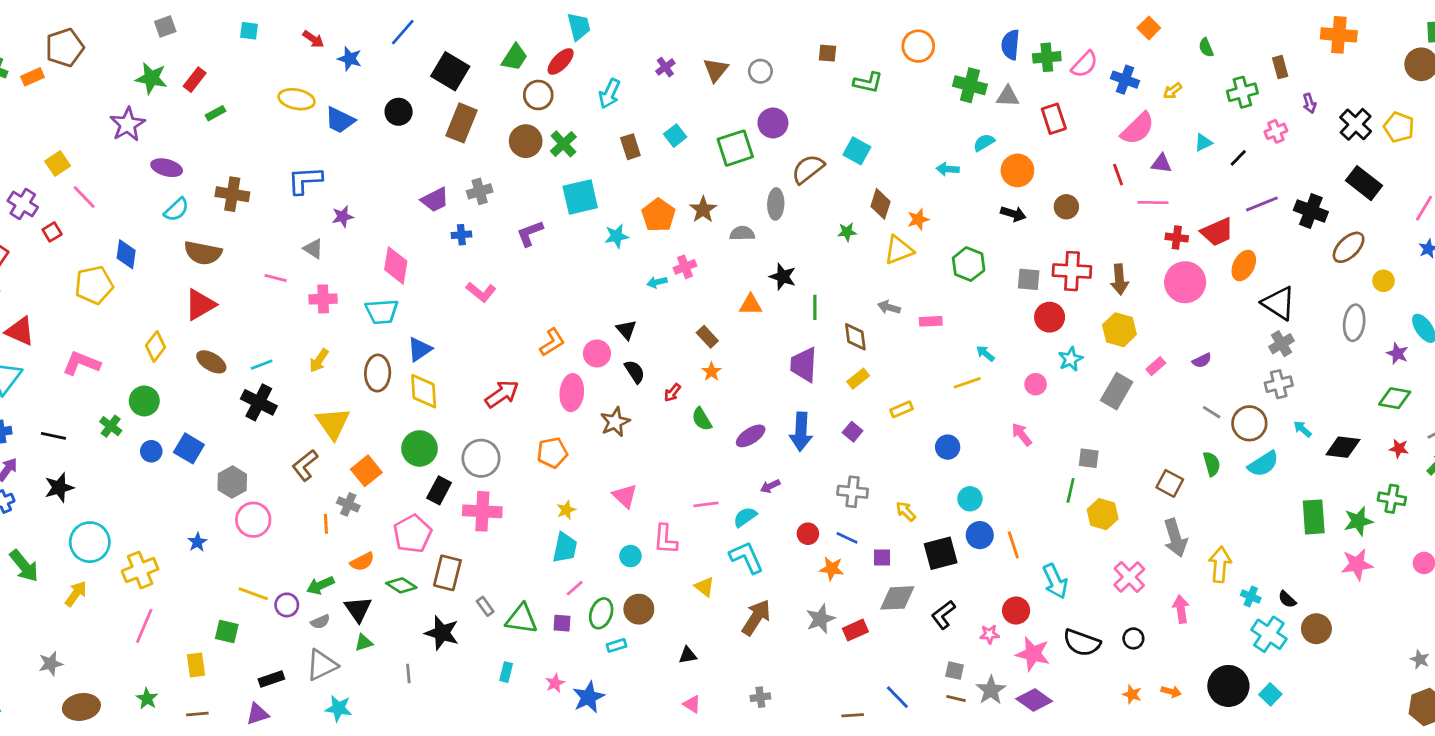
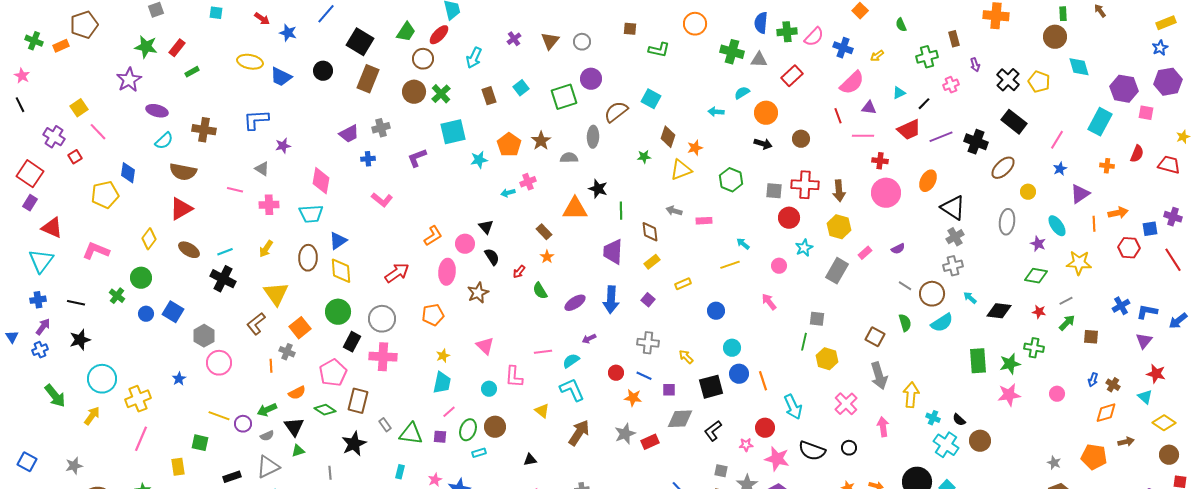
red rectangle: (1054, 119) -> (792, 76), turned 65
red trapezoid: (1217, 232) -> (909, 130), moved
orange triangle: (751, 305) -> (575, 209), size x1.5
black star: (442, 633) -> (354, 444), turned 30

